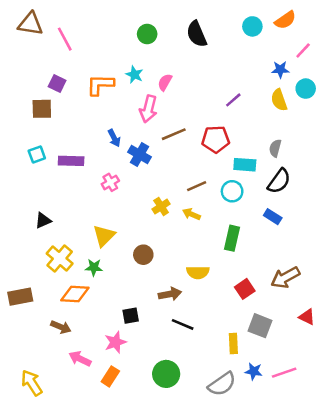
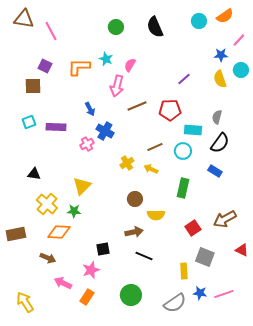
blue cross: (140, 154) -> (105, 131), moved
black triangle: (43, 220) -> (34, 174), turned 32
brown circle: (143, 255) -> (135, 199), moved

